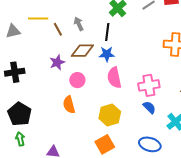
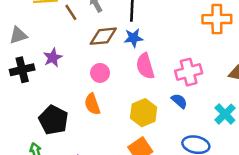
gray triangle: (13, 31) -> (18, 35), moved
purple star: (57, 62) -> (53, 58), moved
blue semicircle: (149, 107) -> (179, 101), moved
black pentagon: (20, 114) -> (53, 120), moved

